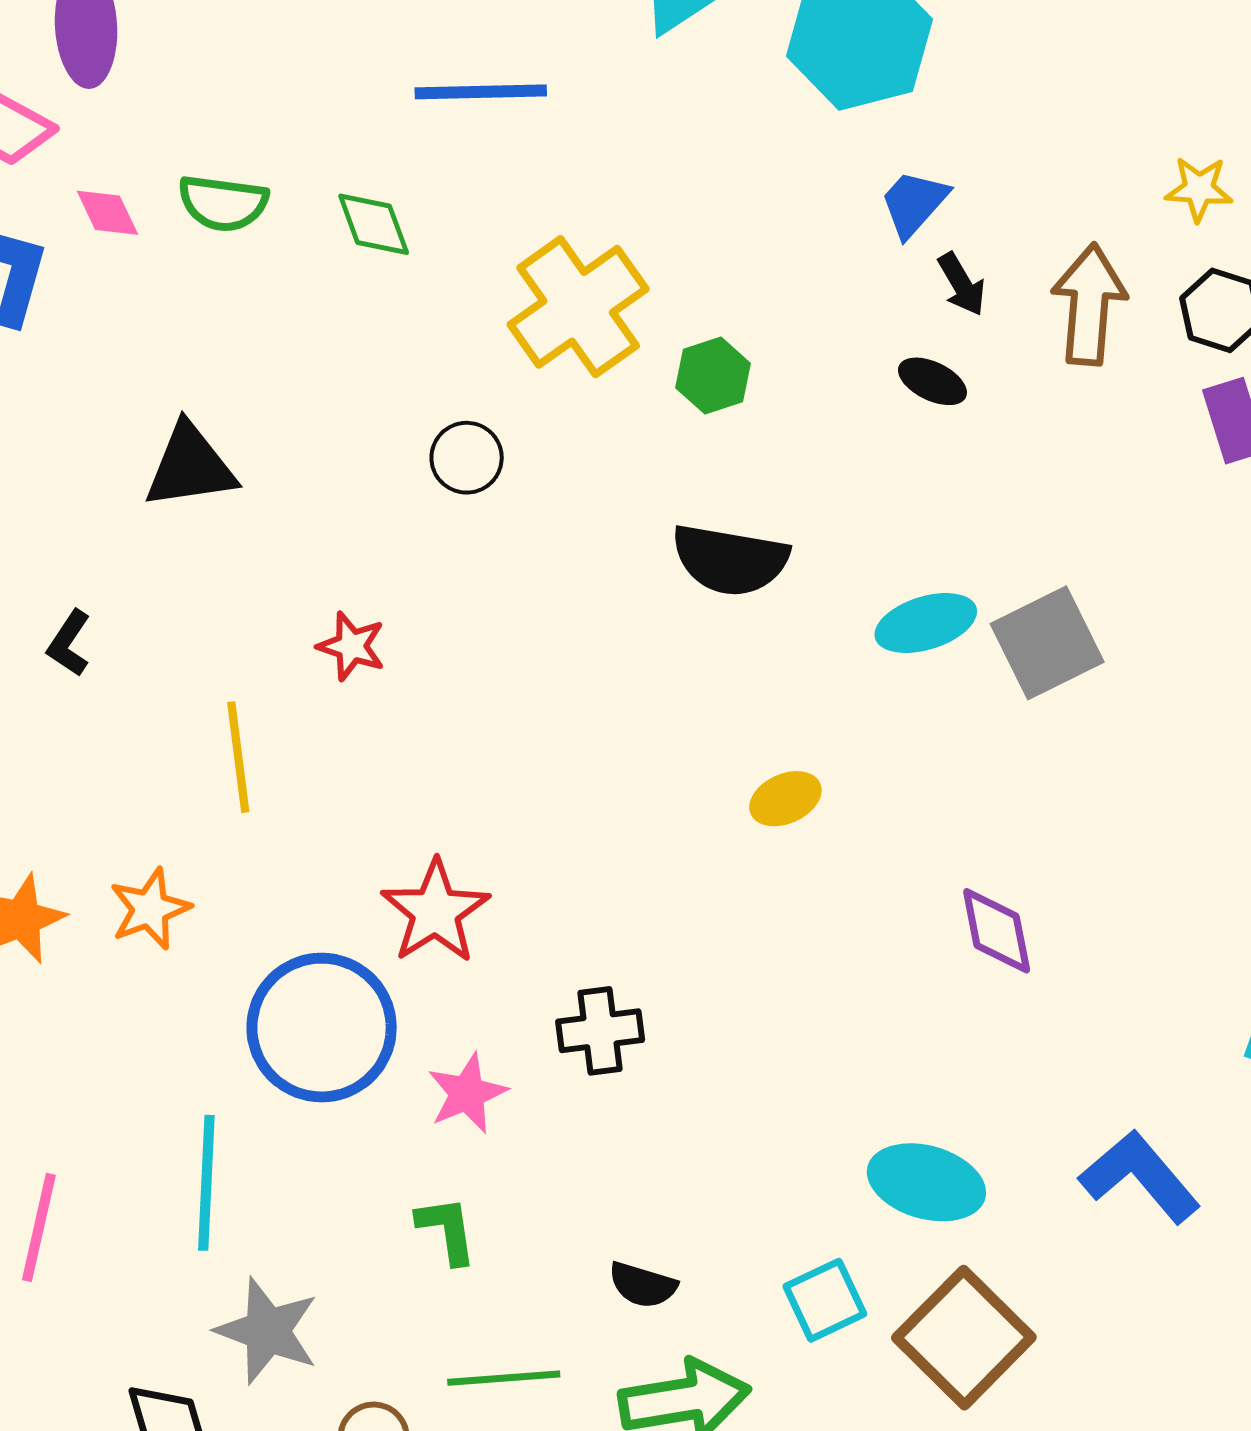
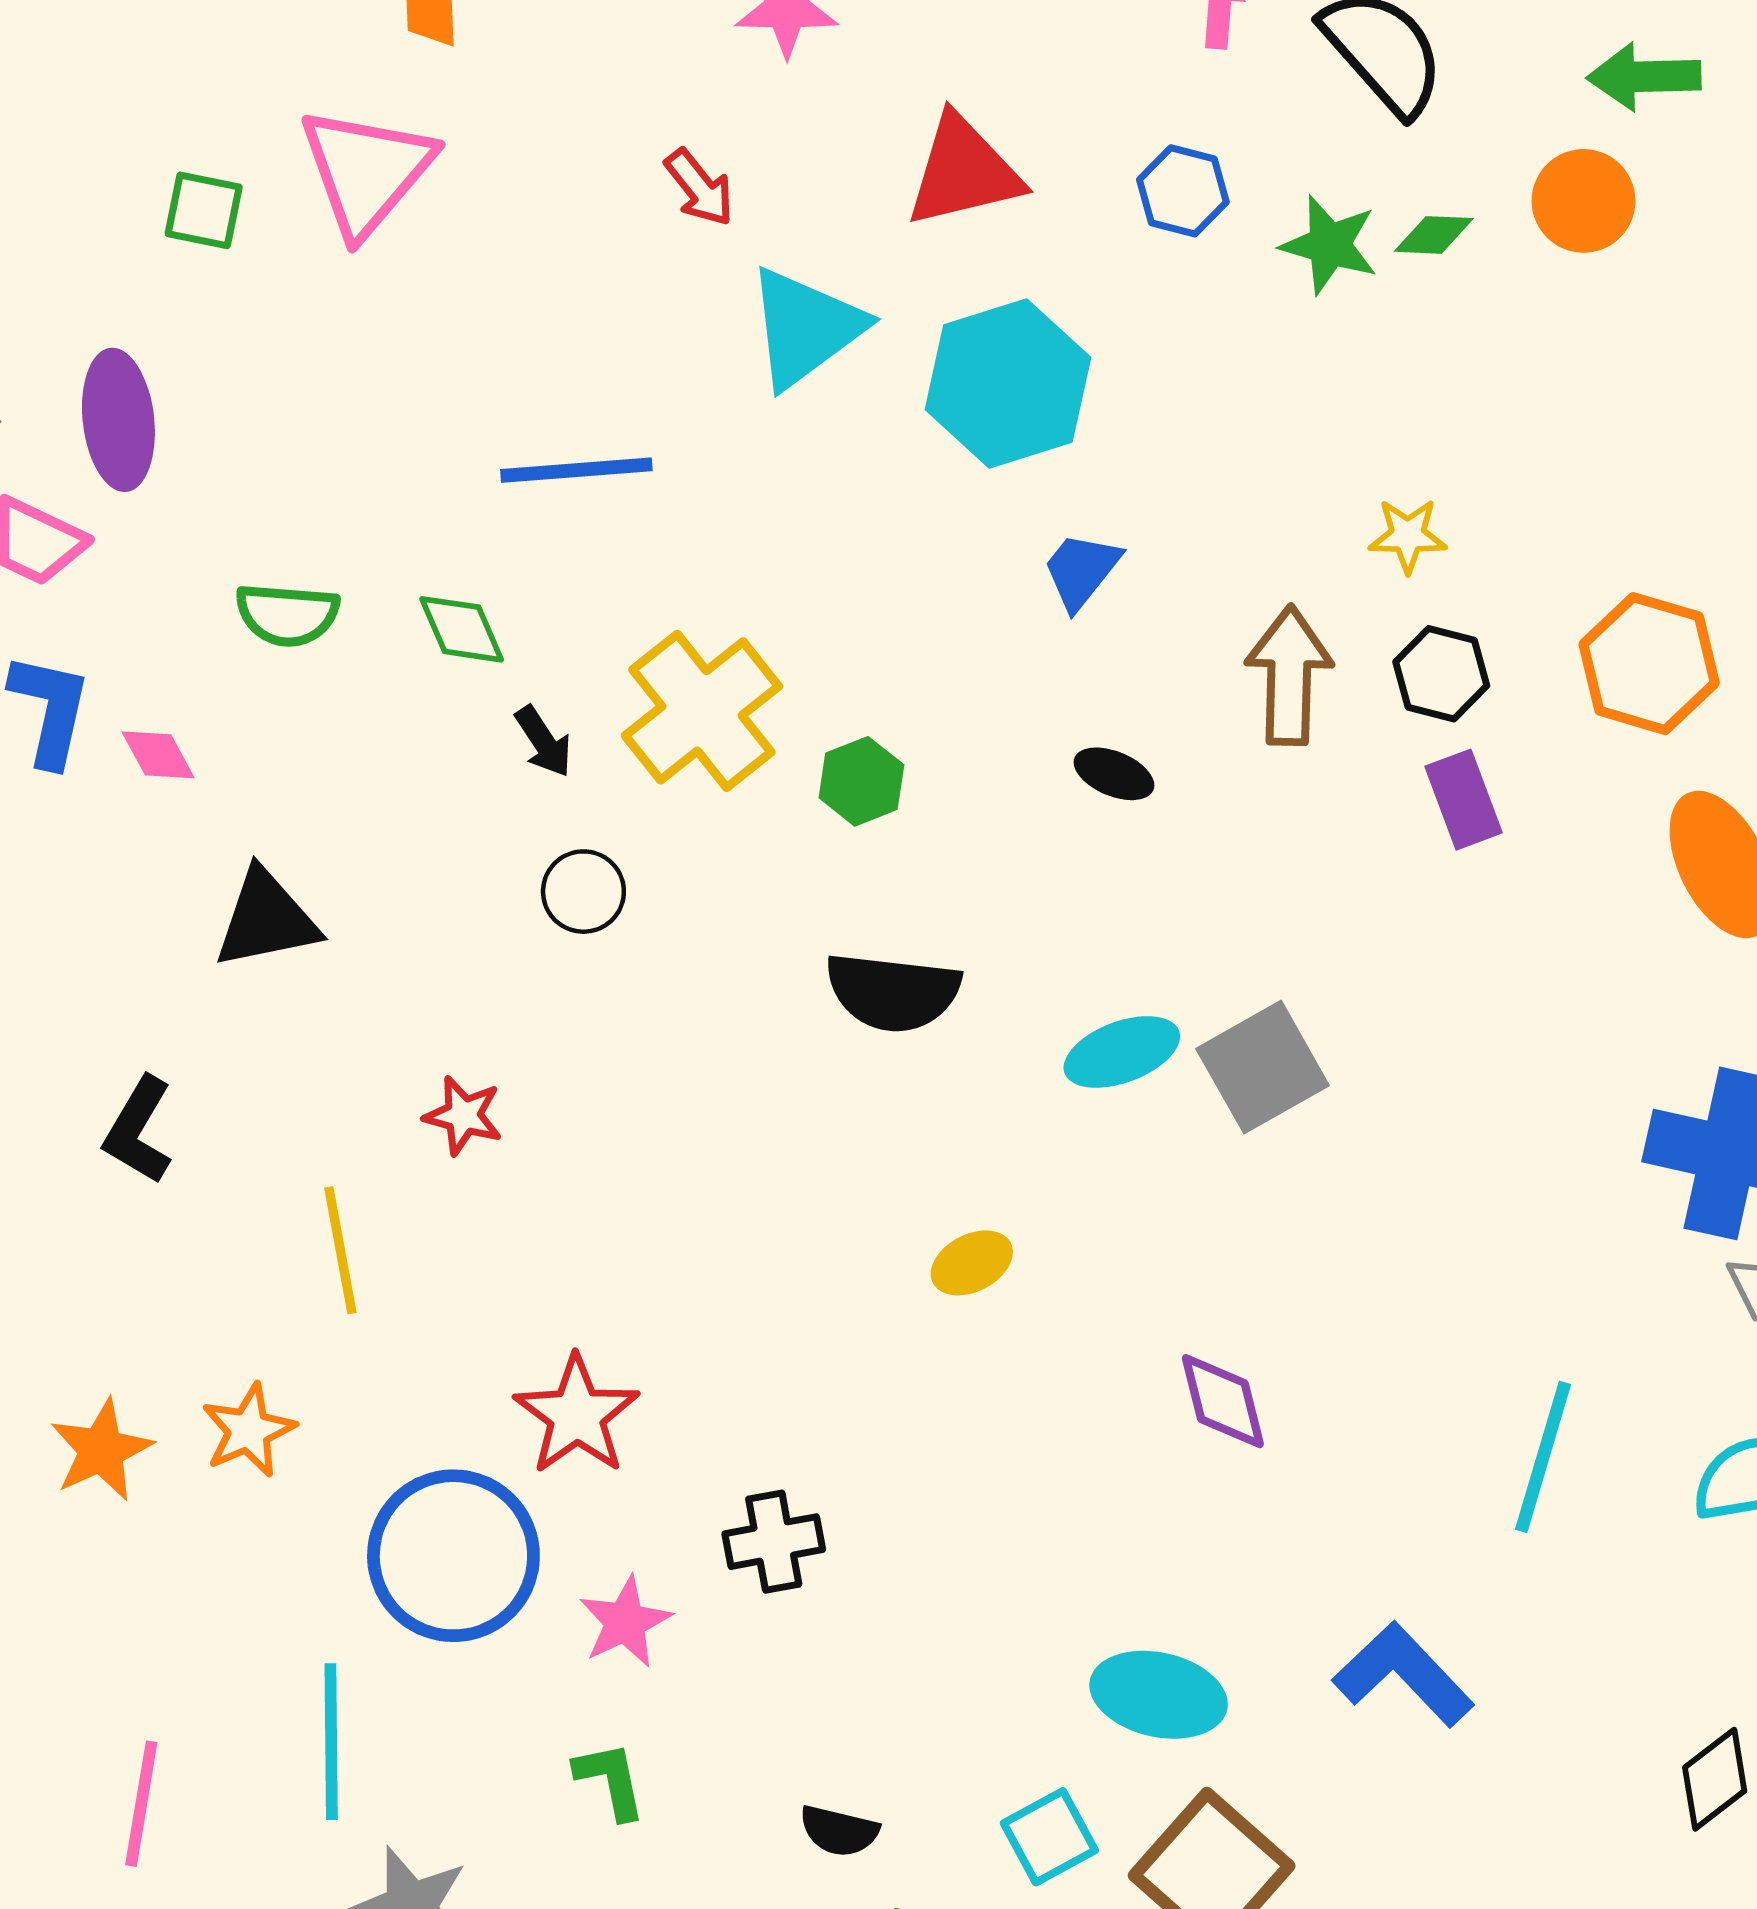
pink diamond: (107, 213) -> (158, 755), moved
black arrow: (962, 284) -> (544, 742), moved
black L-shape: (69, 643) -> (138, 1130), size x1.4

